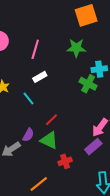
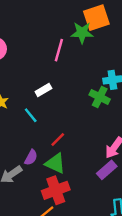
green star: (76, 48) -> (82, 33), moved
pink line: (35, 49) -> (59, 50), moved
red cross: (65, 161) -> (56, 190), moved, size x1.6

